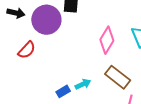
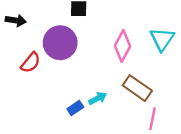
purple circle: (46, 20) -> (60, 43), moved

